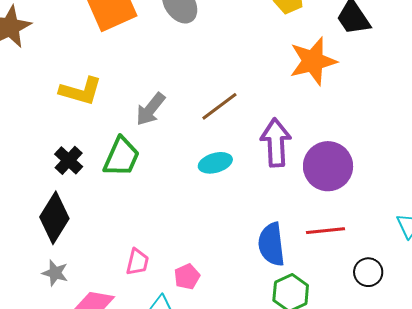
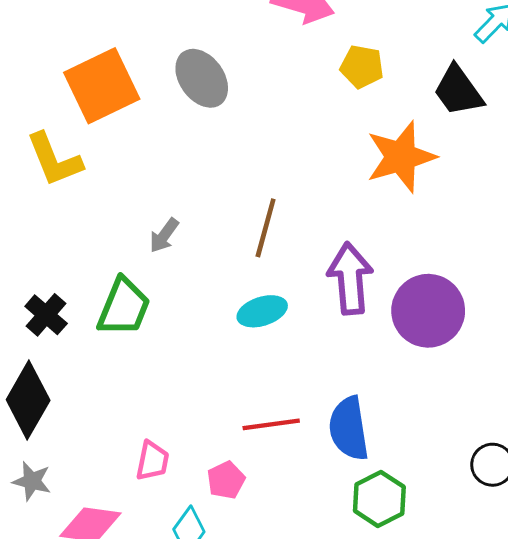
yellow L-shape: (81, 91) -> (54, 160), moved, turned 54
brown line: (219, 106) -> (266, 228), turned -36
gray arrow: (150, 109) -> (164, 235), size x0.7
red line: (326, 231) -> (271, 424), moved

